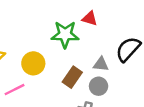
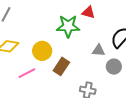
brown rectangle: (72, 77) -> (61, 66), moved
gray circle: (99, 86) -> (114, 67), moved

